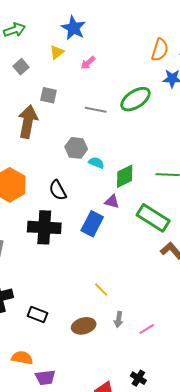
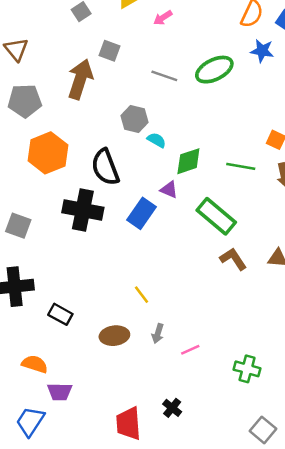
black semicircle: (58, 190) -> (105, 167), size x1.4

